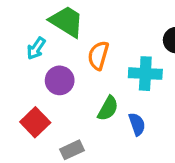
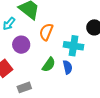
blue semicircle: (137, 124) -> (68, 67), moved

